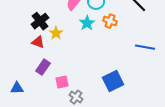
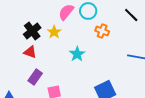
cyan star: (87, 23) -> (77, 54), moved
yellow star: (56, 33) -> (54, 32), moved

